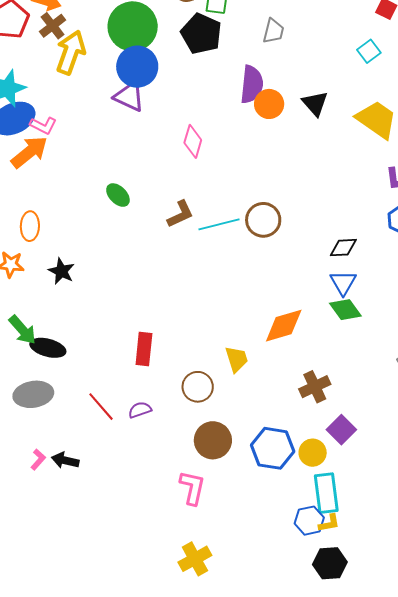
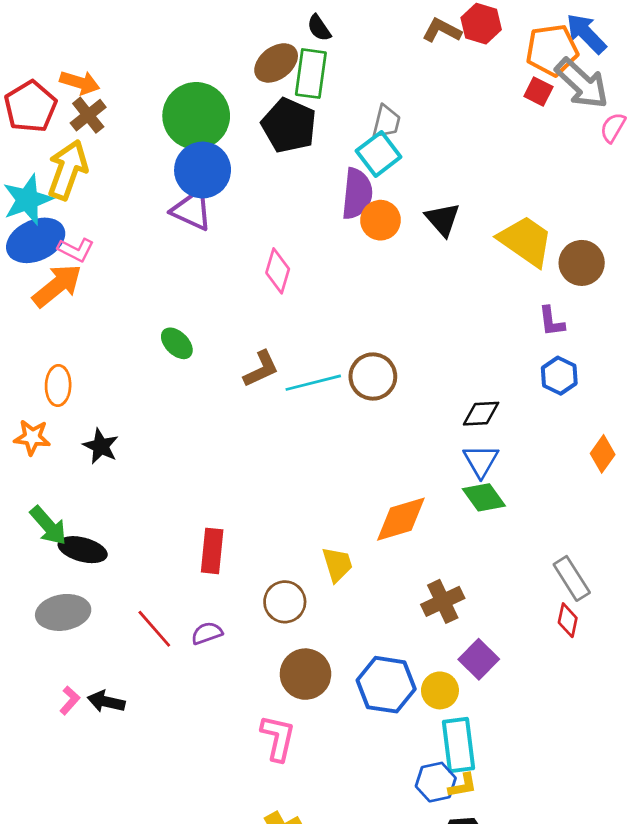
cyan square: (369, 51) -> (379, 154), moved, size x1.4
yellow arrow: (71, 52) -> (68, 170), moved

